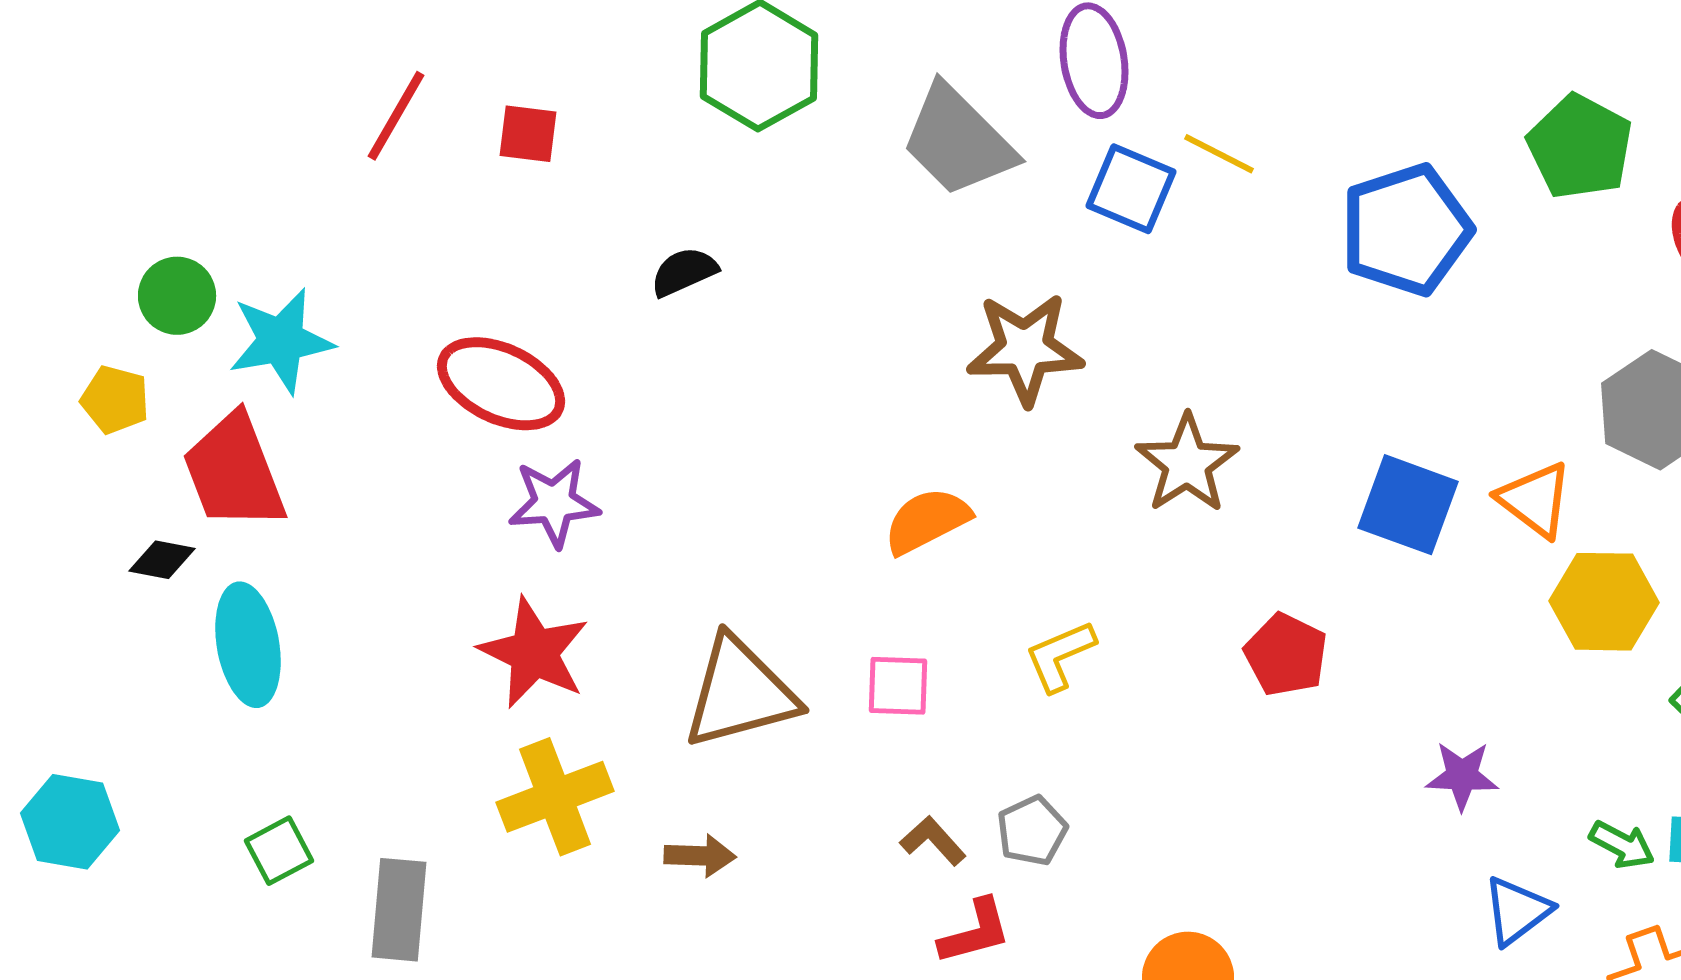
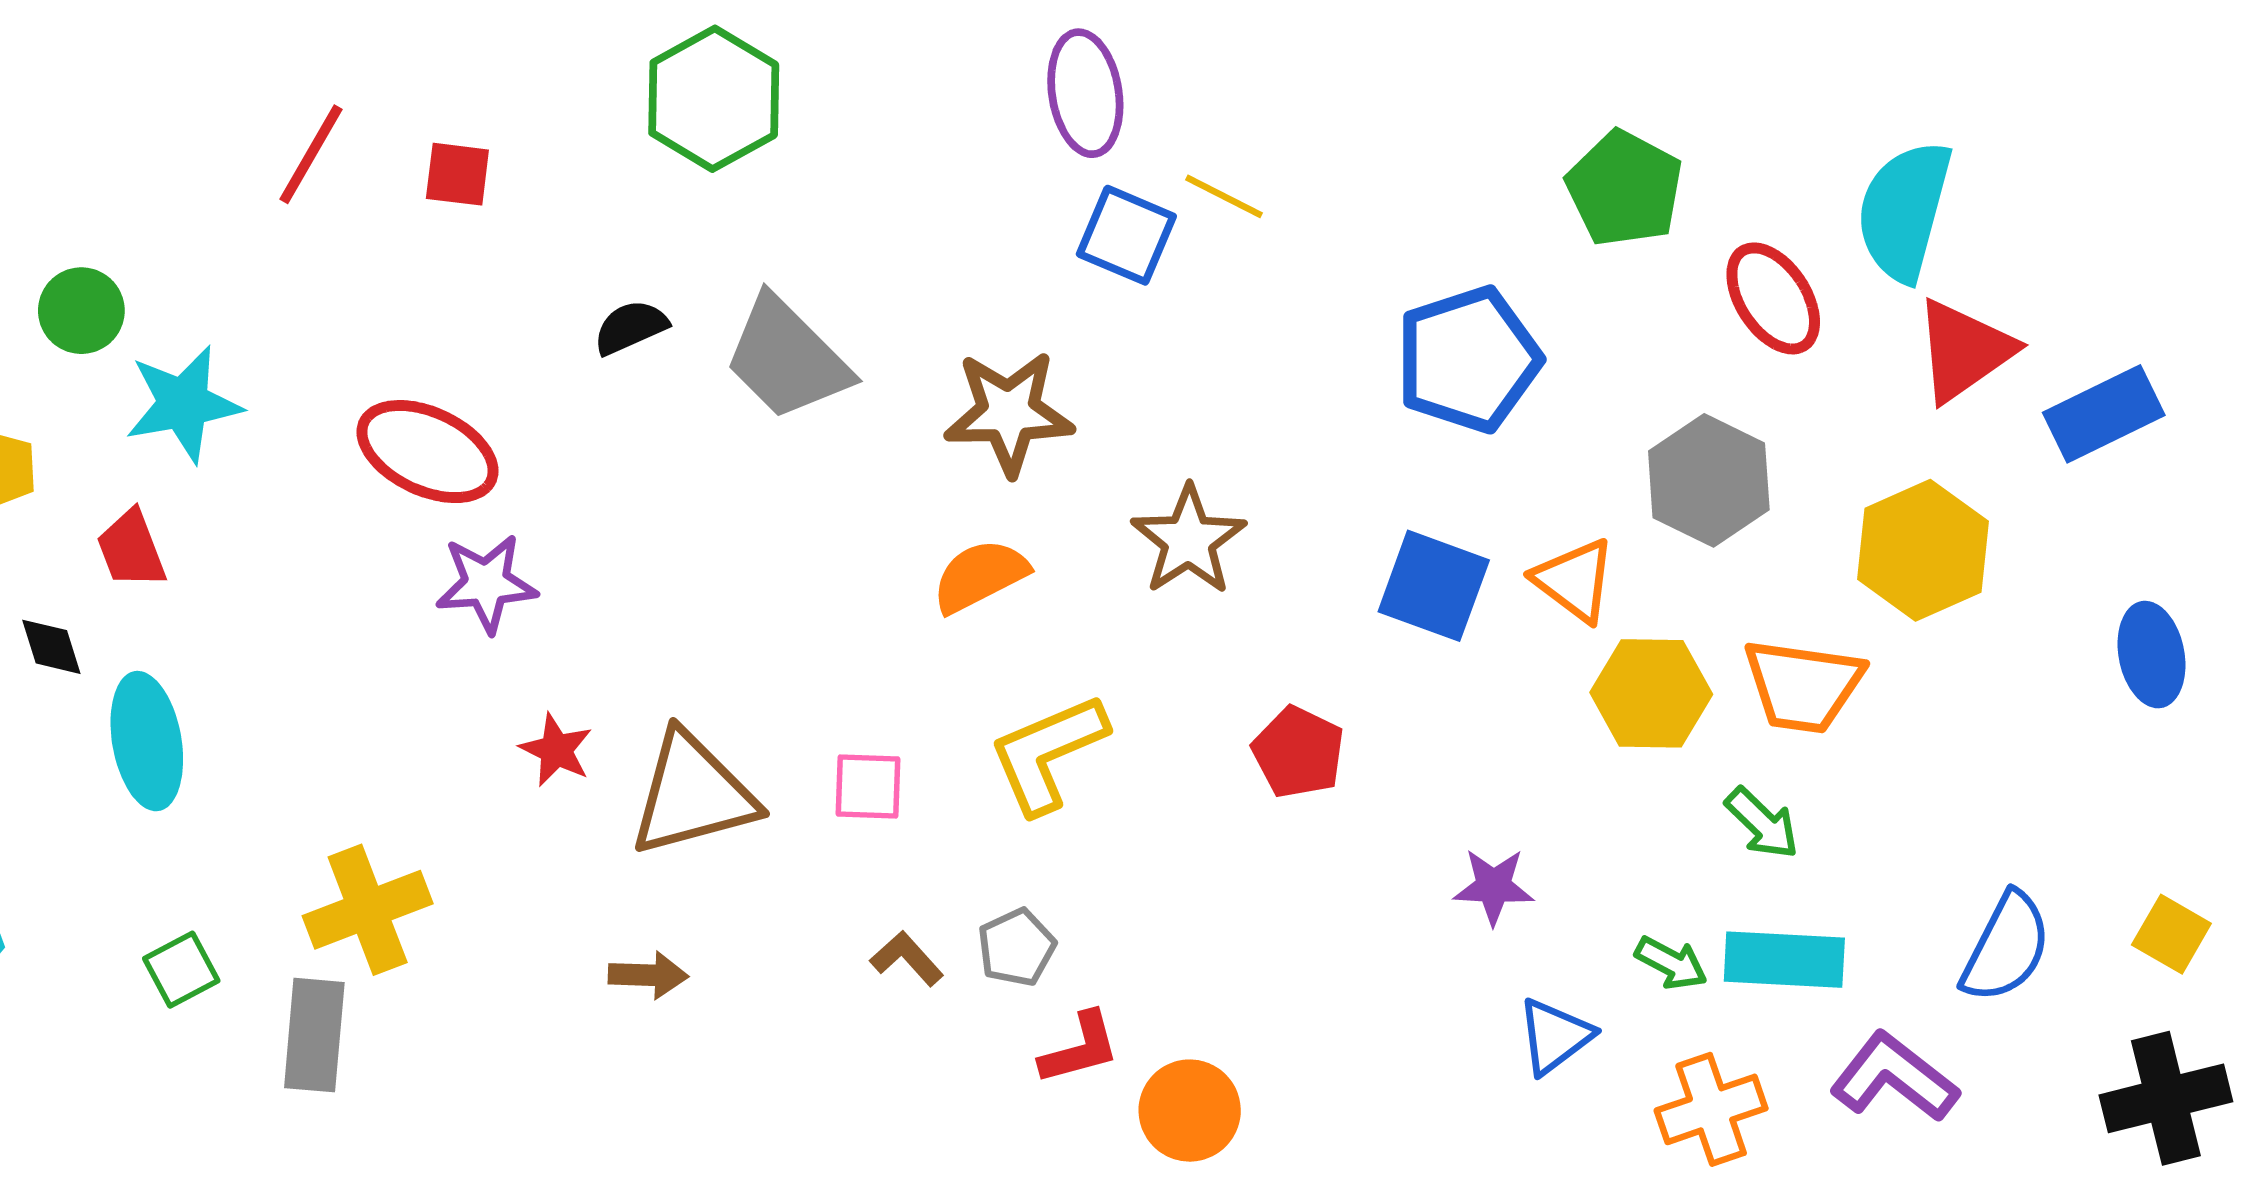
gray trapezoid: (958, 141) -> (787, 358), moved
blue pentagon: (1406, 230) -> (1468, 359), moved
green circle: (177, 296) -> (81, 311), moved
red trapezoid: (234, 472) -> (131, 549), size x0.6
orange semicircle: (927, 521) -> (980, 576), moved
black diamond: (162, 560) -> (51, 647), turned 62
red star: (534, 653) -> (556, 750), moved, size x0.6
yellow L-shape: (1060, 656) -> (1048, 753), size x1.5
yellow cross: (555, 797) -> (368, 910), moved
red L-shape: (975, 932) -> (1080, 1048), moved

